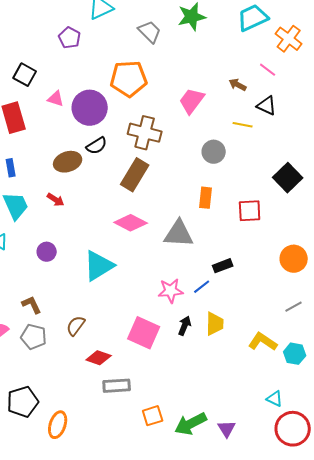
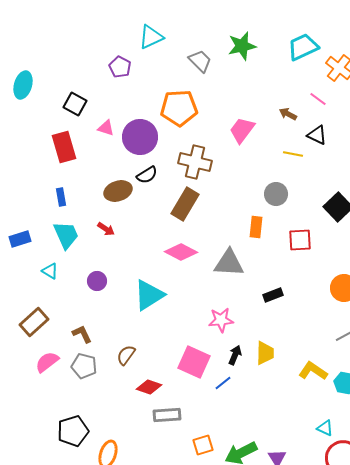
gray circle: (214, 152) -> (276, 194), moved
blue line: (202, 287) -> (223, 383), moved

